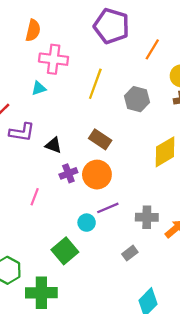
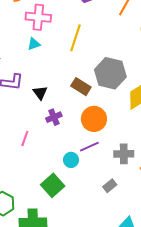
cyan triangle: (39, 88) -> (34, 44), moved
gray hexagon: (137, 99) -> (110, 73), moved, size x1.4
black triangle: (54, 145) -> (40, 93), turned 35
orange circle: (97, 175) -> (94, 119), moved

